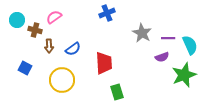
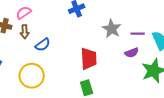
brown arrow: (49, 46) -> (25, 32), moved
red trapezoid: (104, 63) -> (89, 59), moved

